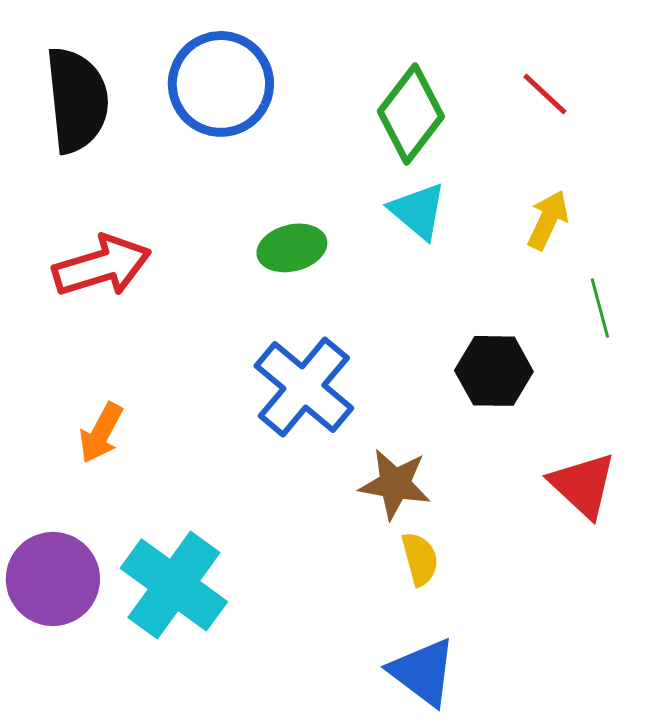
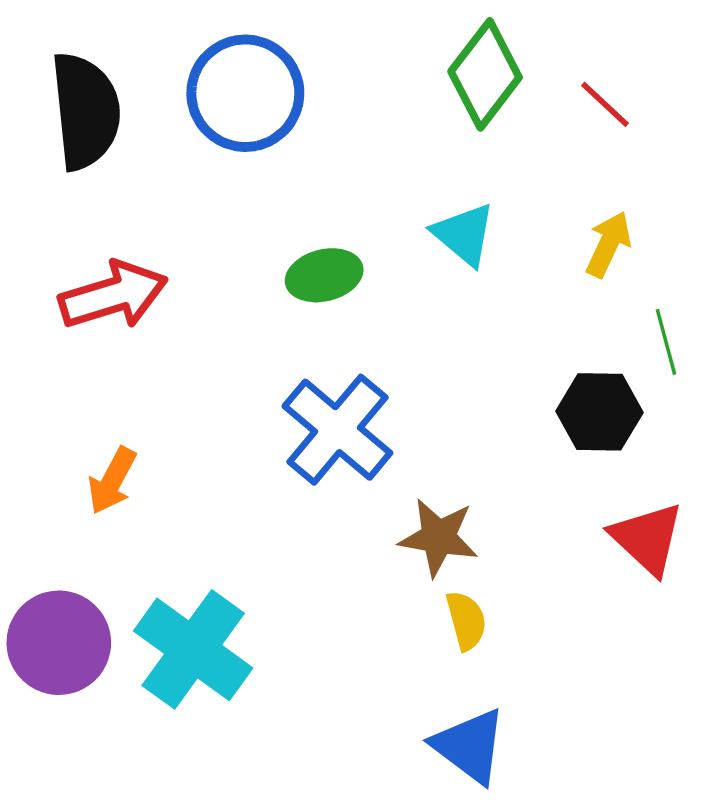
green diamond: (411, 114) -> (485, 74), moved
black hexagon: (494, 371) -> (599, 412), moved

